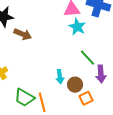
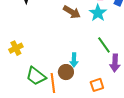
brown arrow: (23, 34) -> (72, 12), moved
brown circle: (75, 85) -> (66, 72), moved

